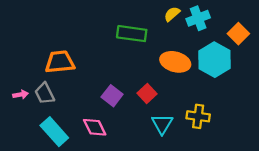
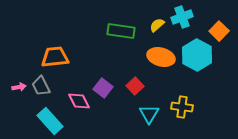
yellow semicircle: (172, 14) -> (157, 25), moved
pink diamond: (95, 127) -> (79, 101), moved

